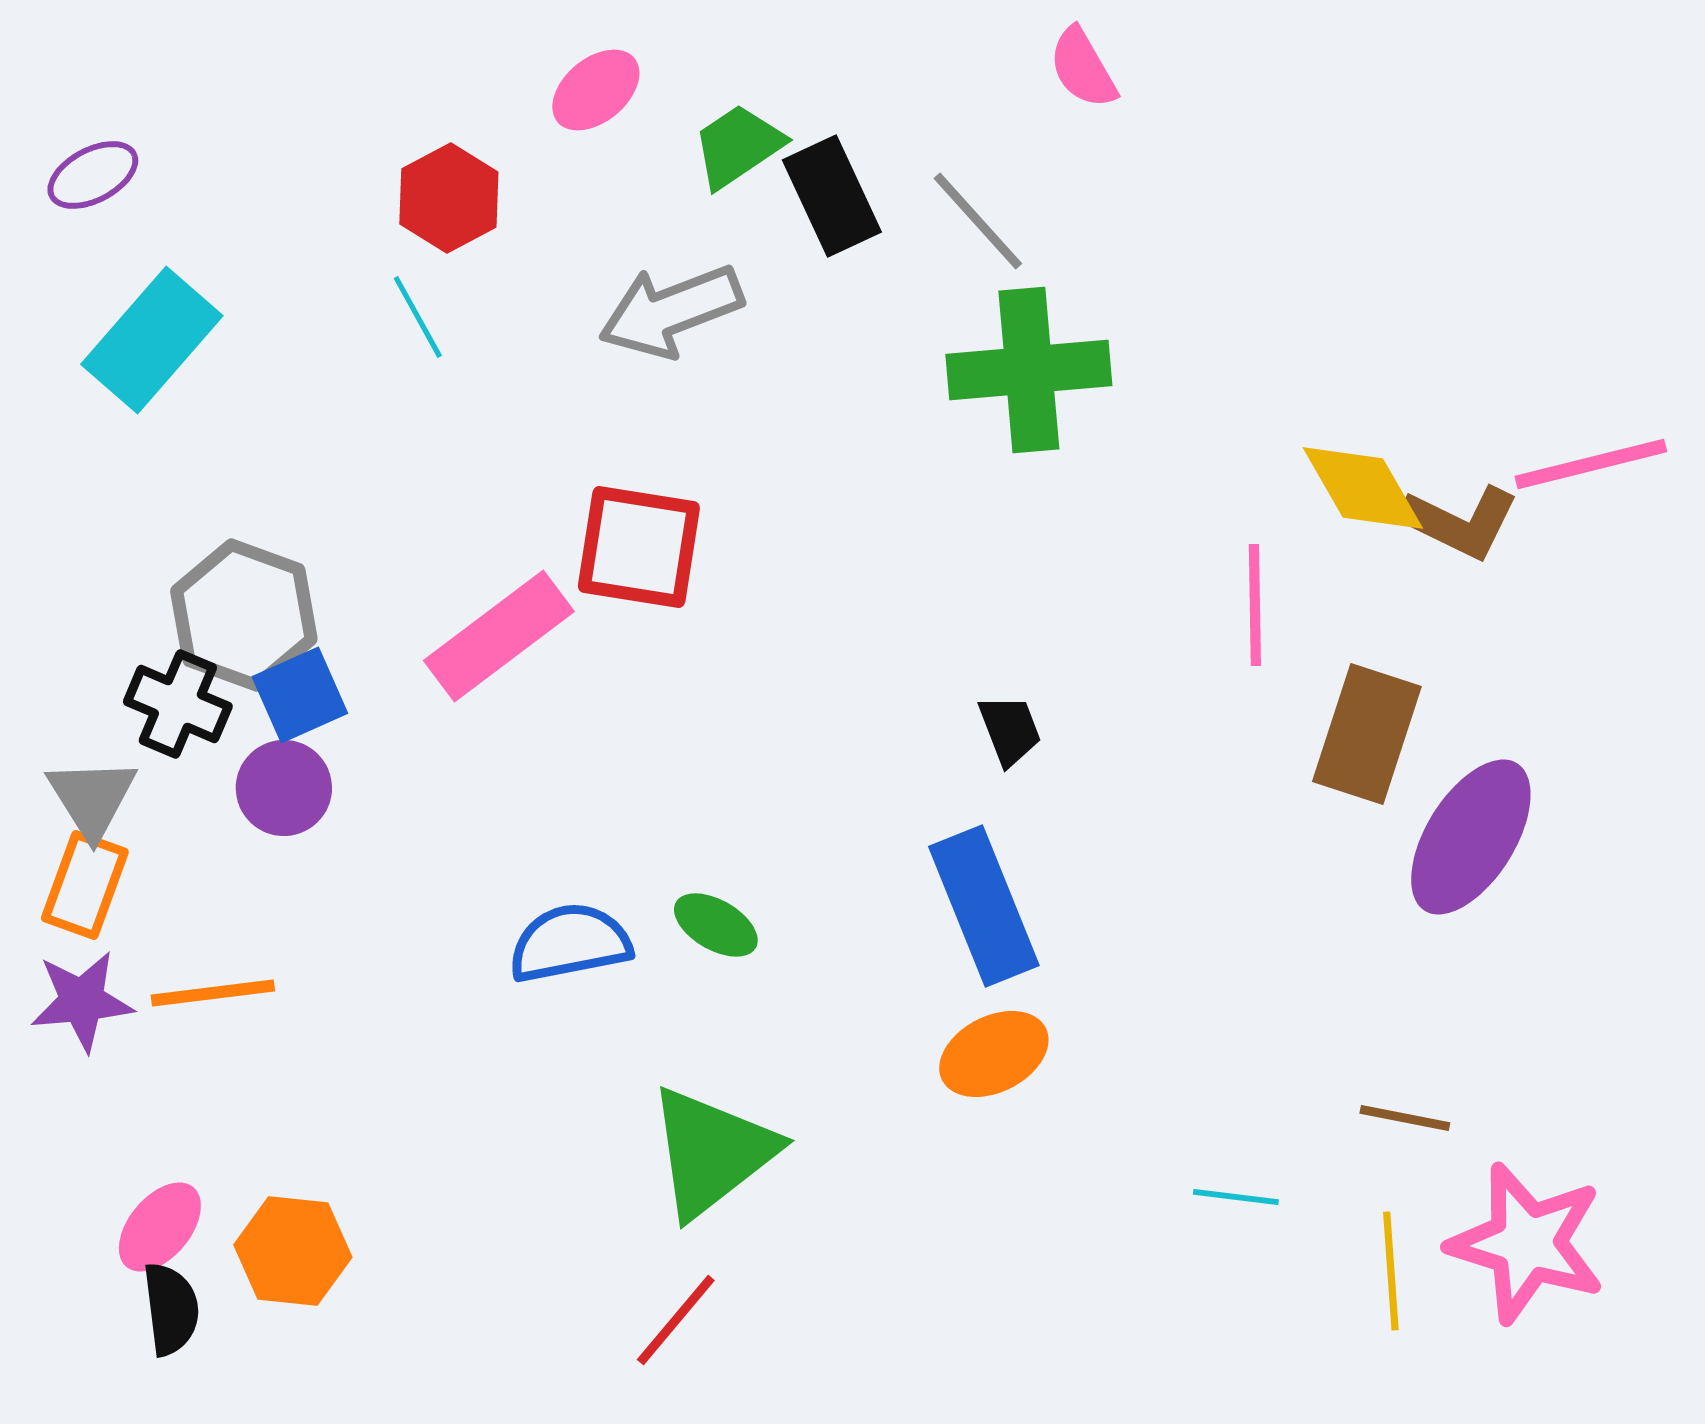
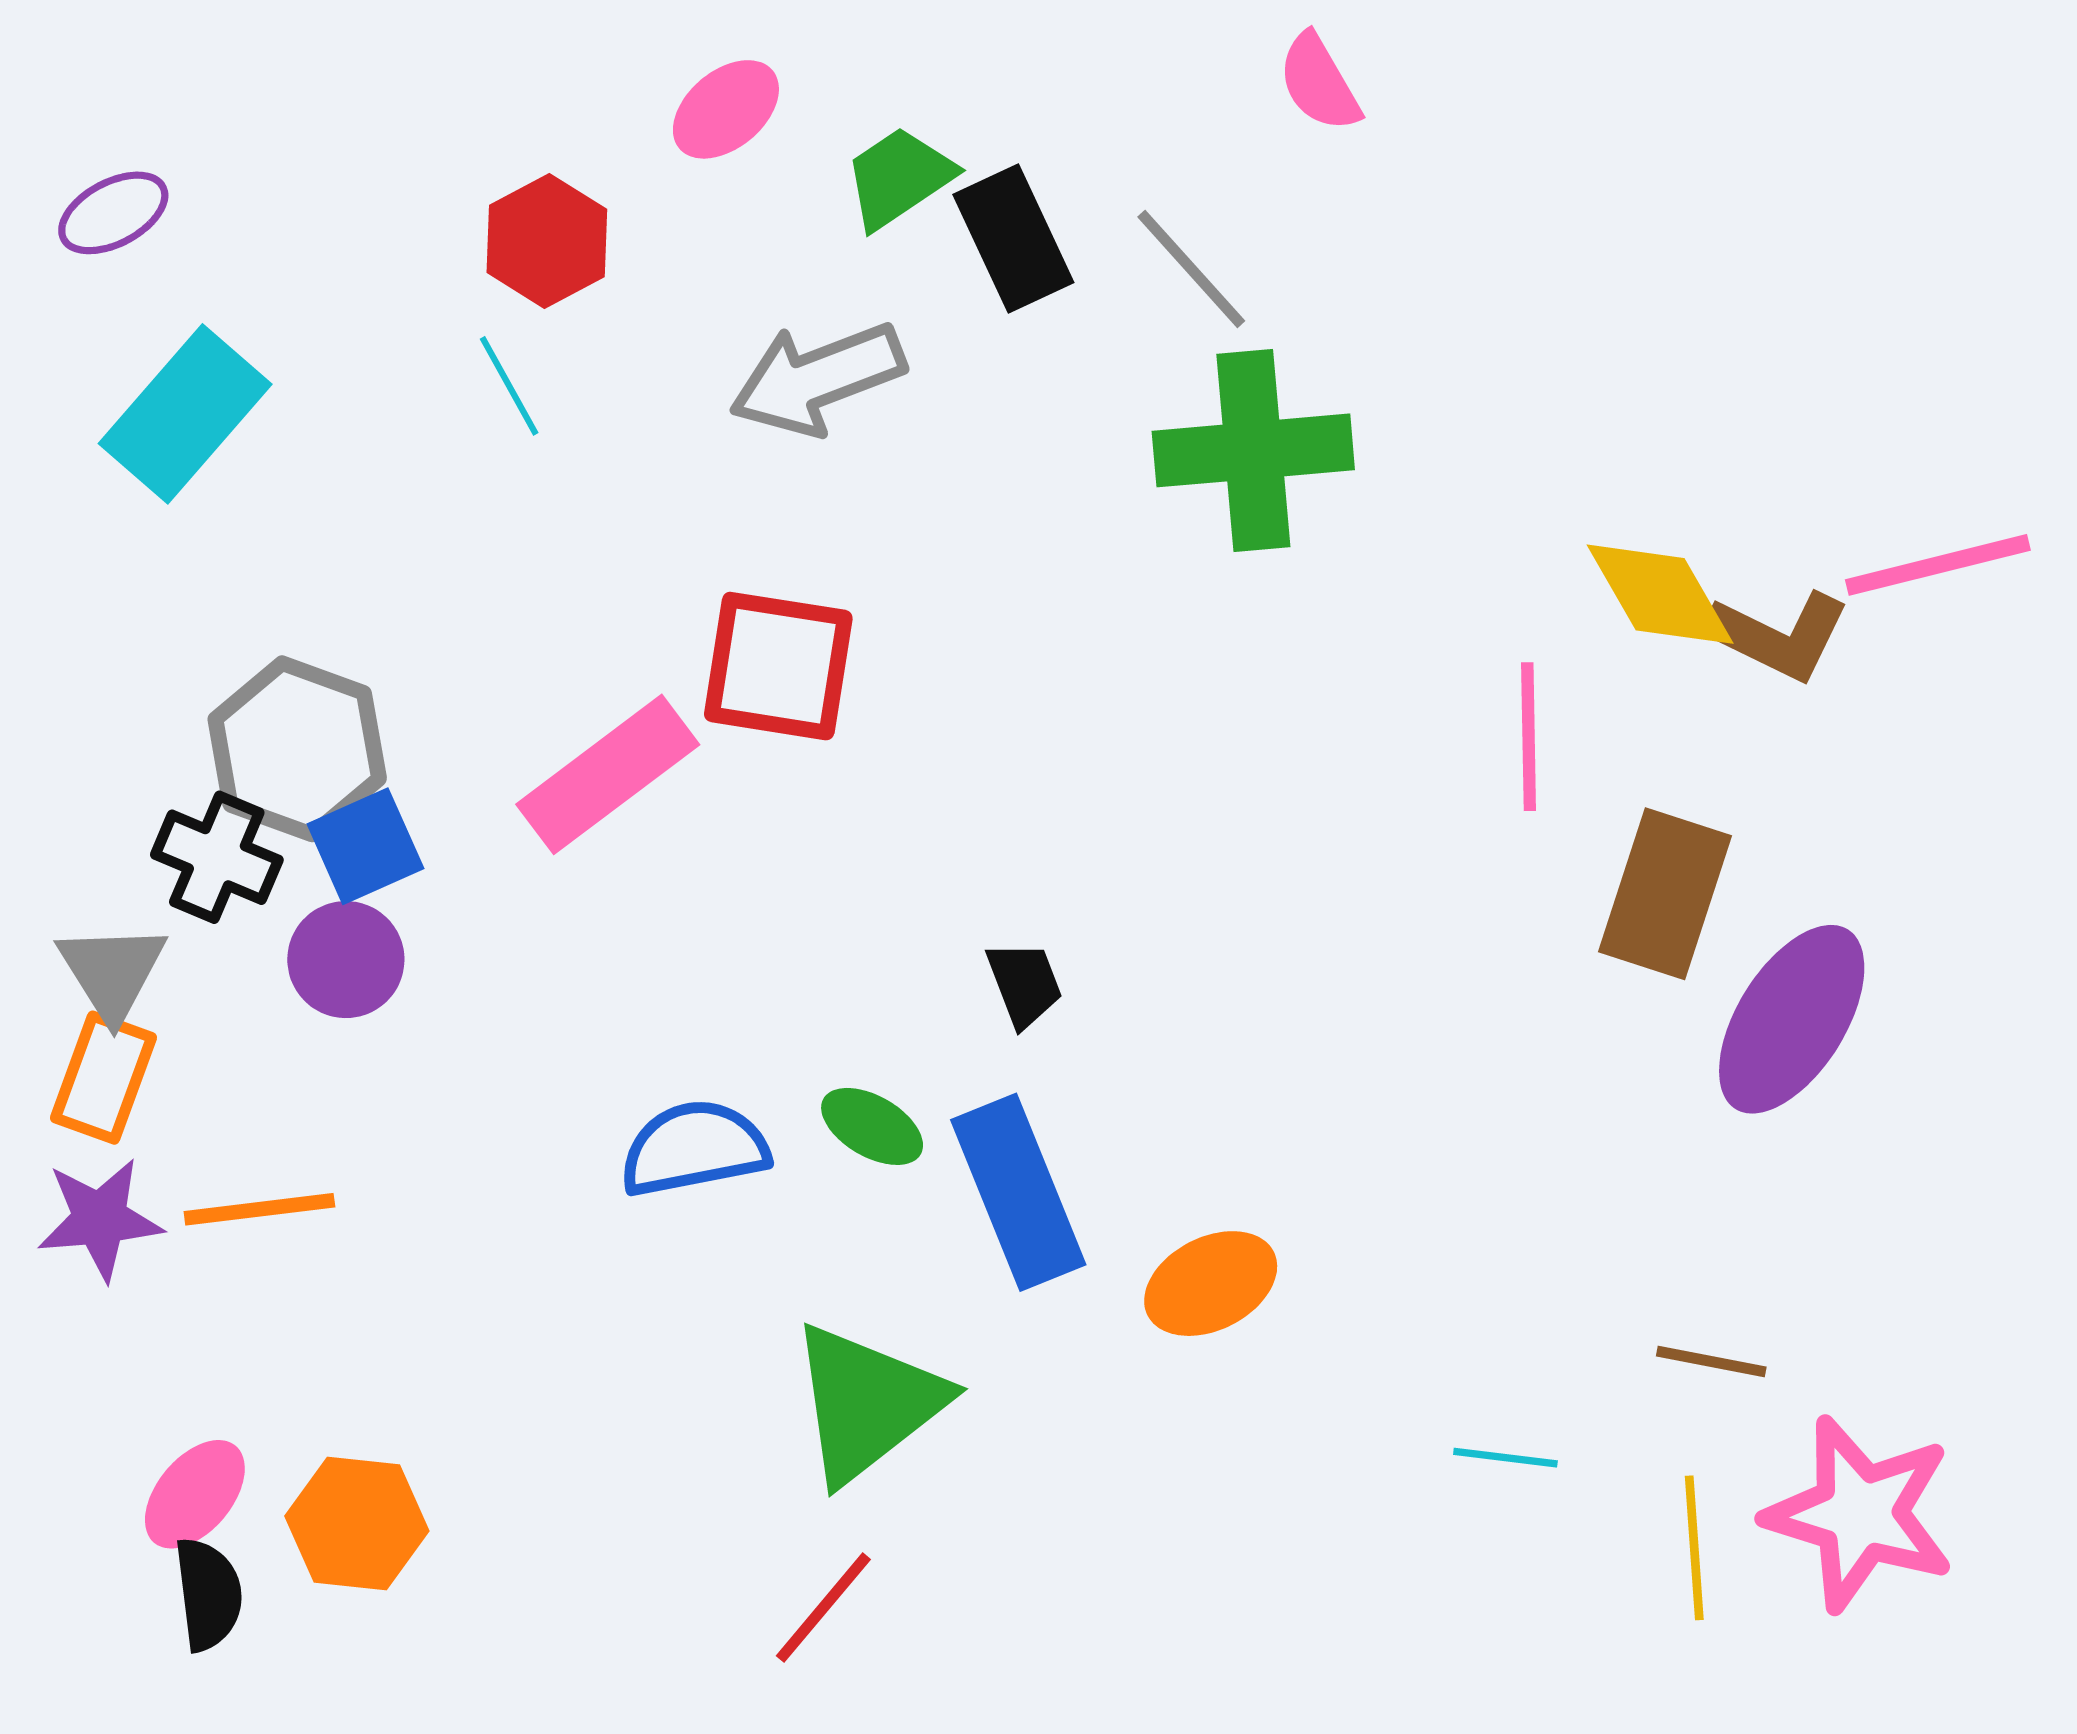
black trapezoid: (1010, 730) -> (1024, 984), moved
blue rectangle: (984, 906) -> (1018, 1192), moved

